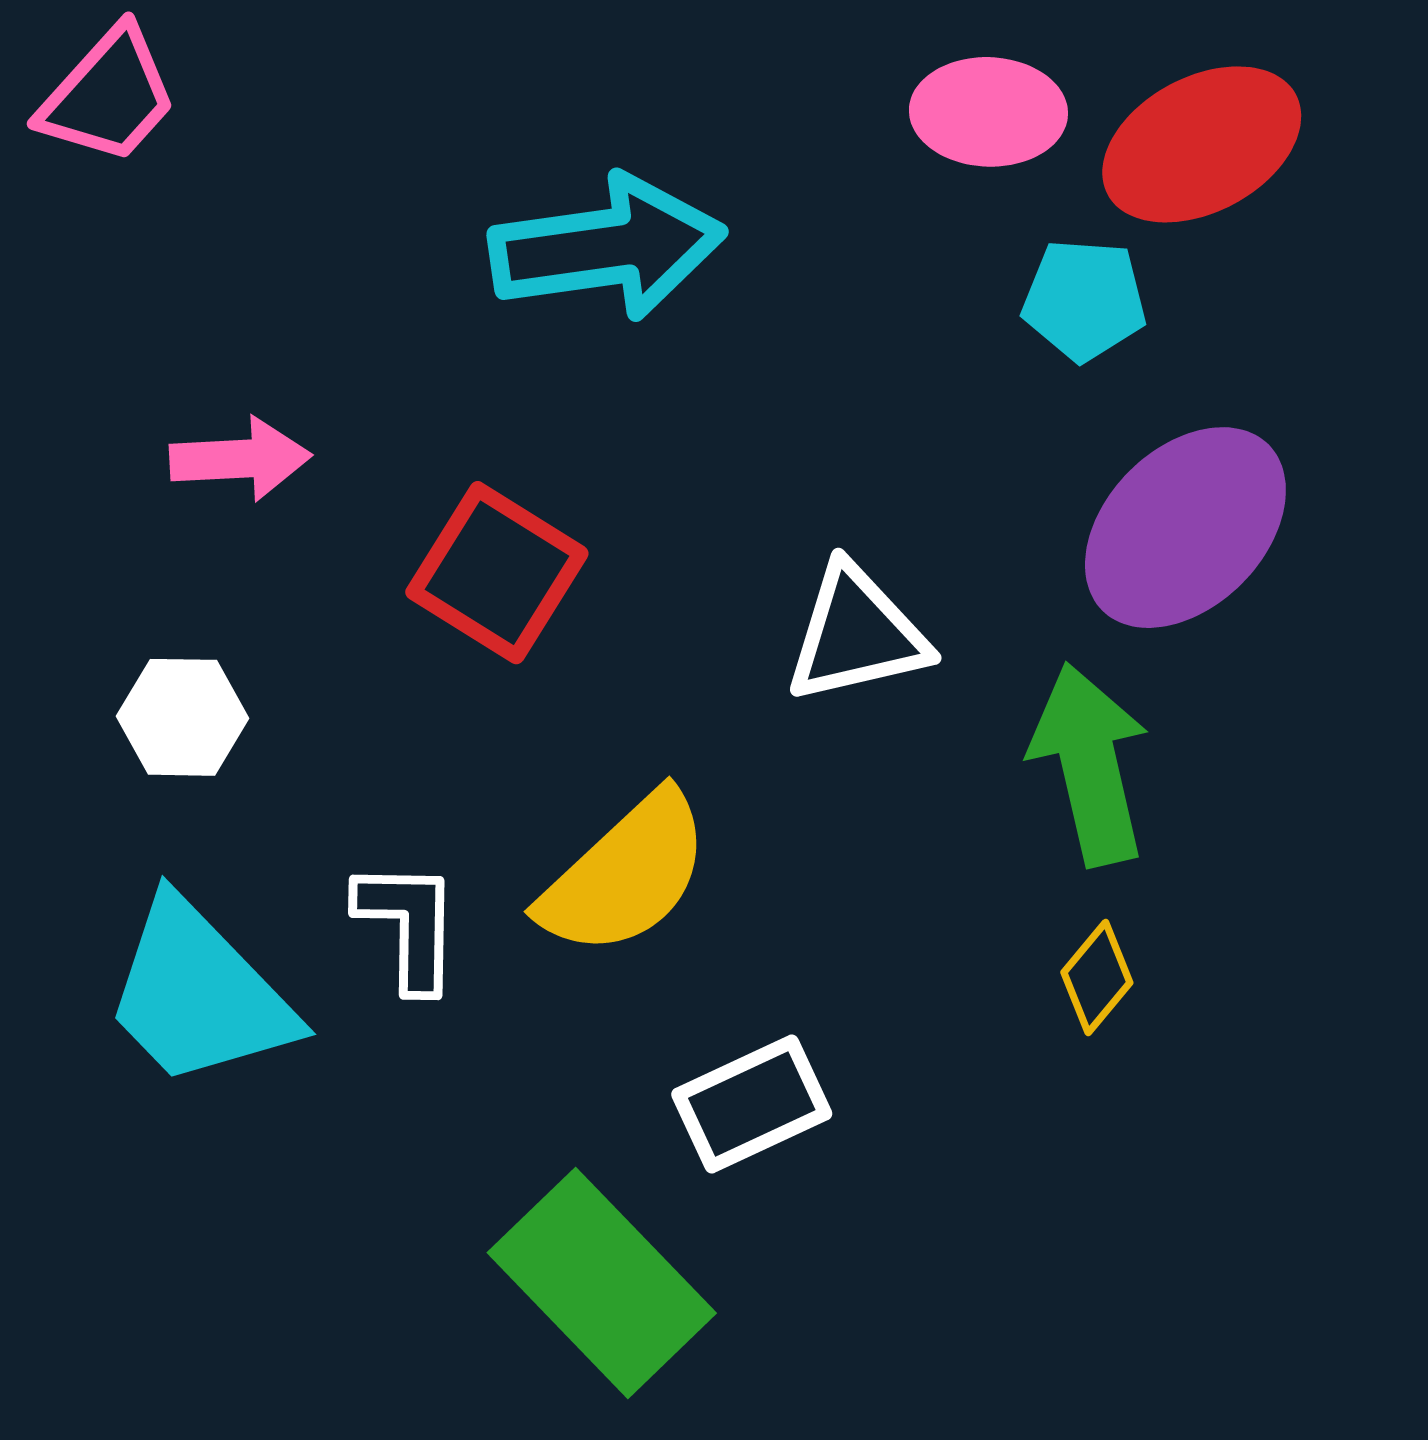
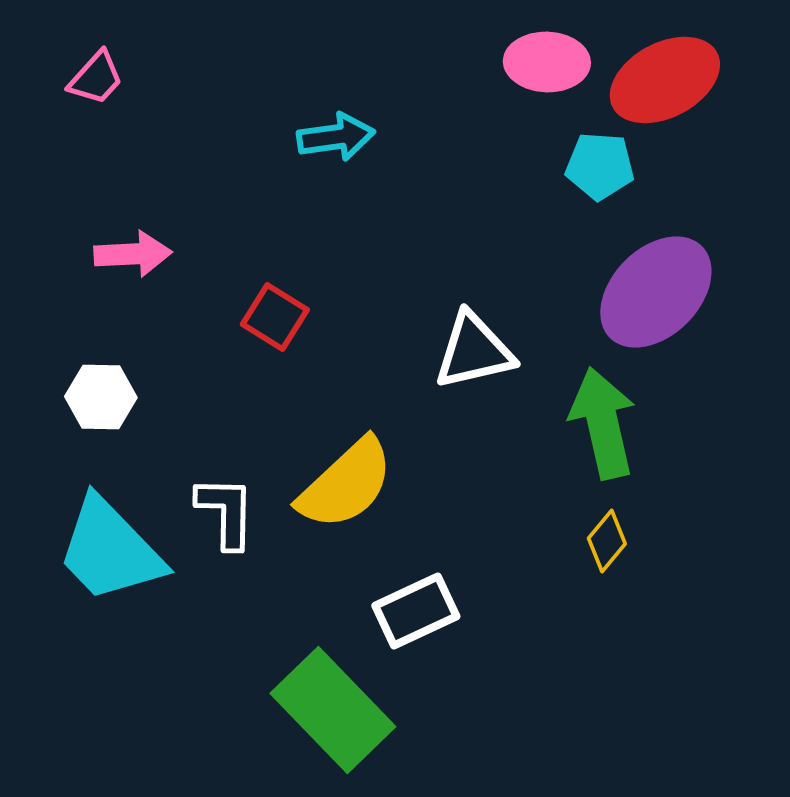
pink trapezoid: (108, 96) -> (96, 78), moved, size x0.7
cyan arrow: (607, 247) -> (336, 137), size x0.6
red square: (497, 573) -> (275, 317), size x0.7

